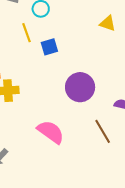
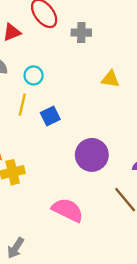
yellow line: (27, 33) -> (22, 105), turned 42

